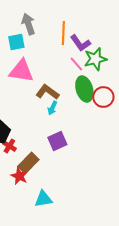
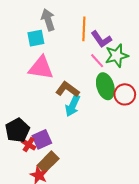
cyan arrow: (52, 108) -> (73, 106), size x1.5
purple square: (57, 141) -> (42, 139), moved

